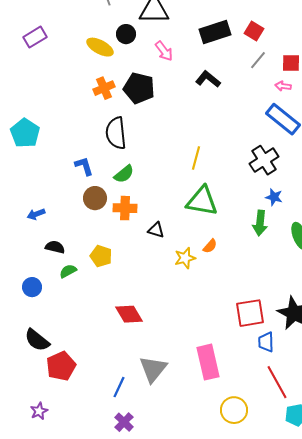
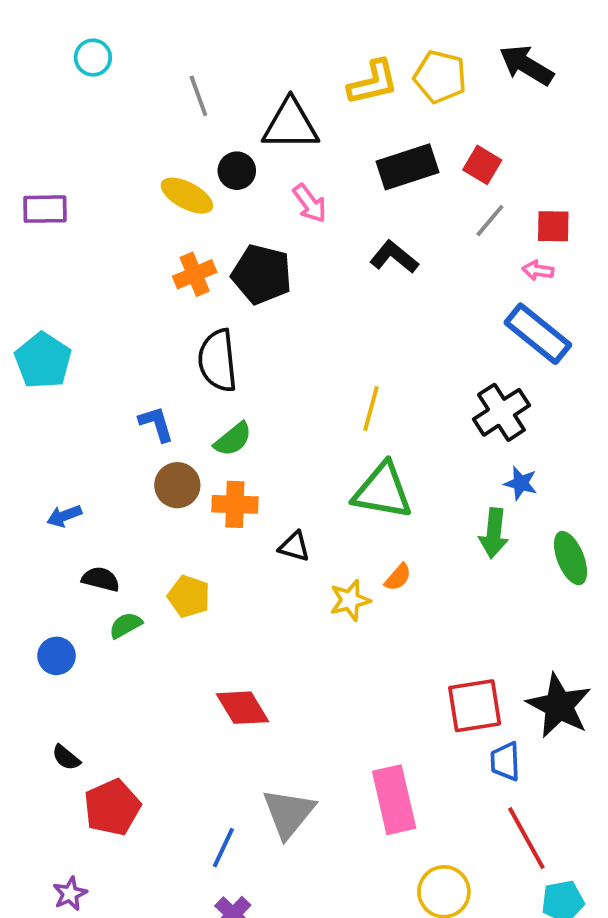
purple rectangle: (35, 37) -> (45, 209), moved, turned 30
black semicircle: (37, 340) -> (66, 758), size x0.6

